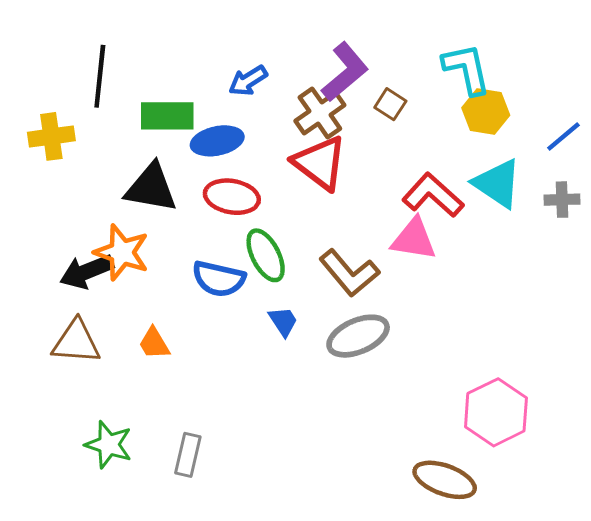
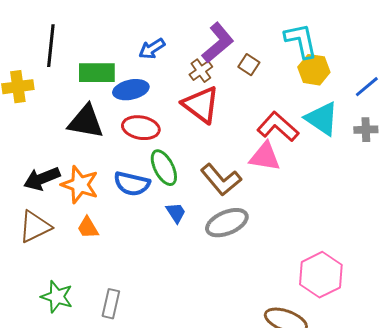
brown cross: (320, 113) -> (201, 71), size x0.7
orange star: (122, 252) -> (80, 185), moved
brown triangle: (76, 342) -> (35, 227), turned -30

